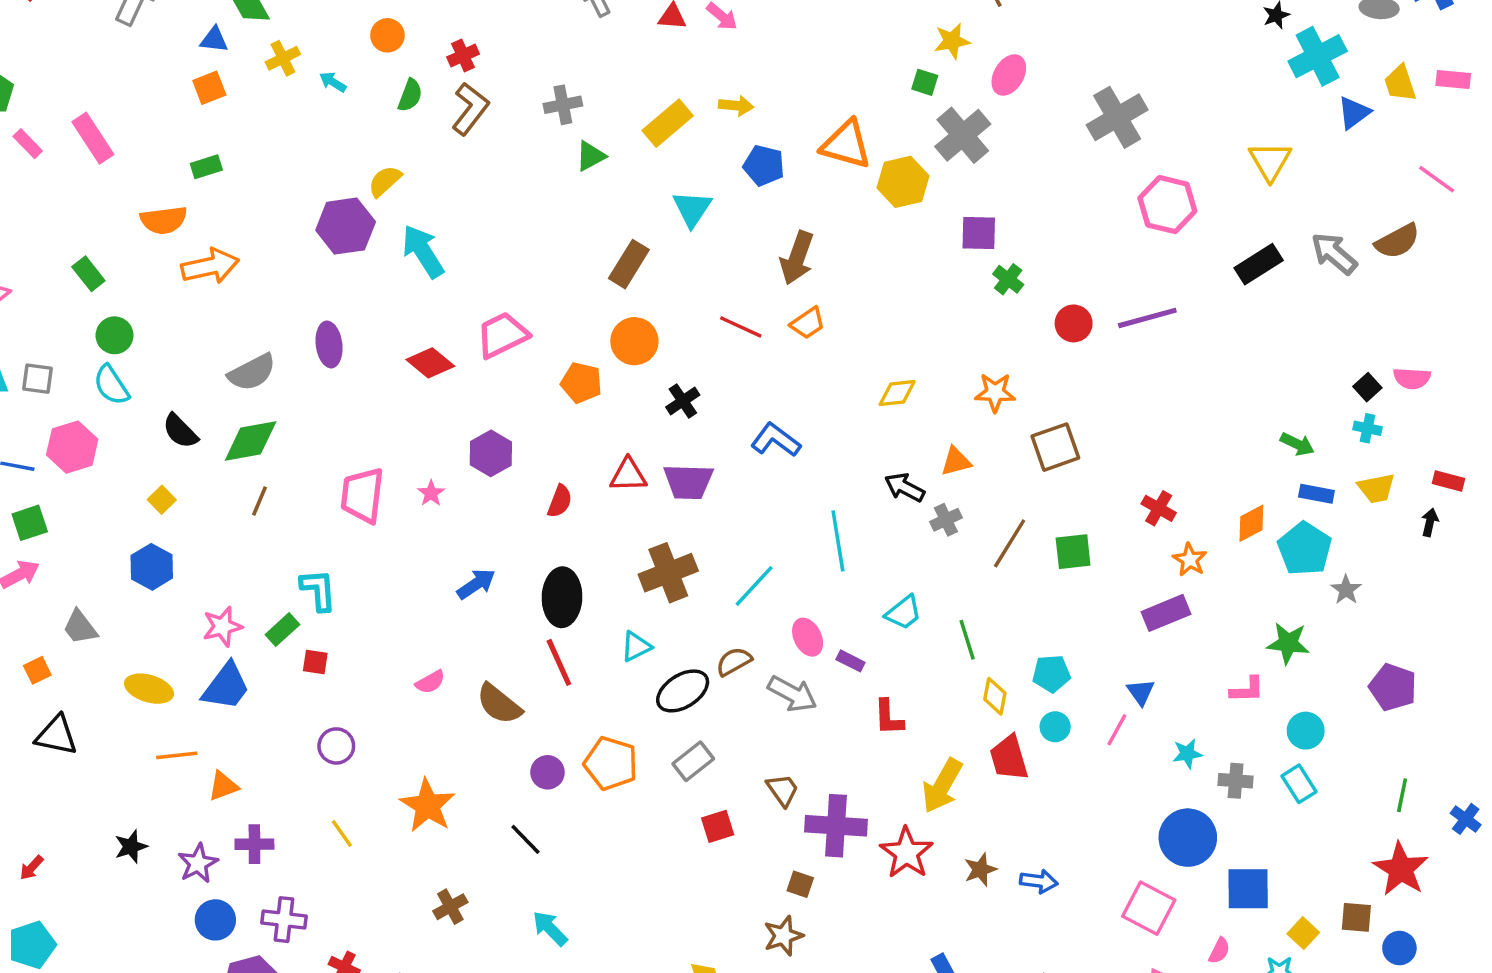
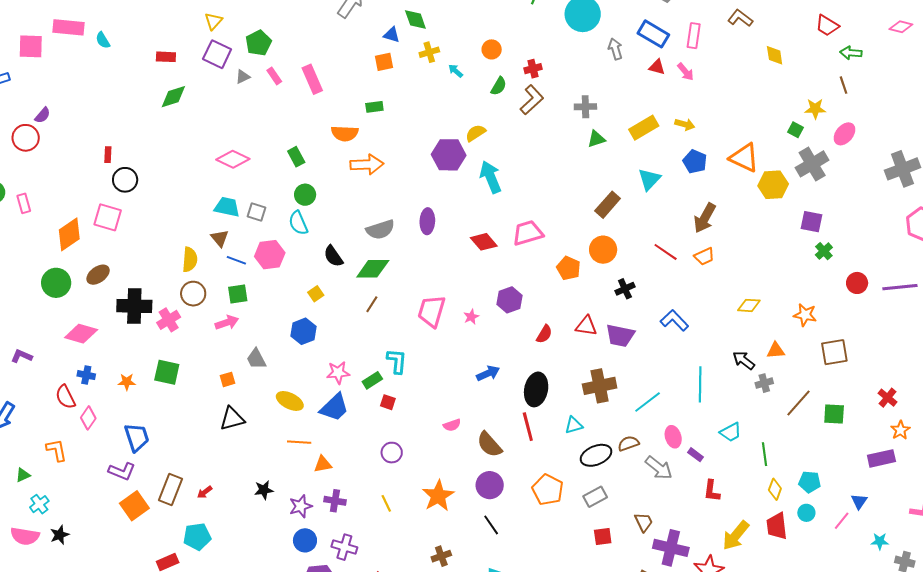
black triangle: (57, 735) -> (232, 419), turned -36
purple circle: (547, 772) -> (490, 485), moved, size x1.4

